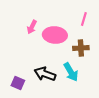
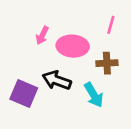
black arrow: (45, 74) -> (57, 80), moved
purple square: (18, 83) -> (24, 94), moved, size x1.5

